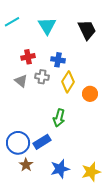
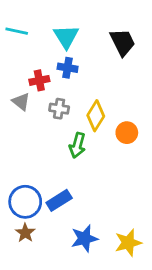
cyan line: (12, 22) -> (17, 31), turned 42
blue cross: (58, 60) -> (68, 68), moved
gray triangle: (21, 81) -> (21, 102), moved
green arrow: (59, 118) -> (77, 145), moved
brown star: (26, 165) -> (25, 233), moved

